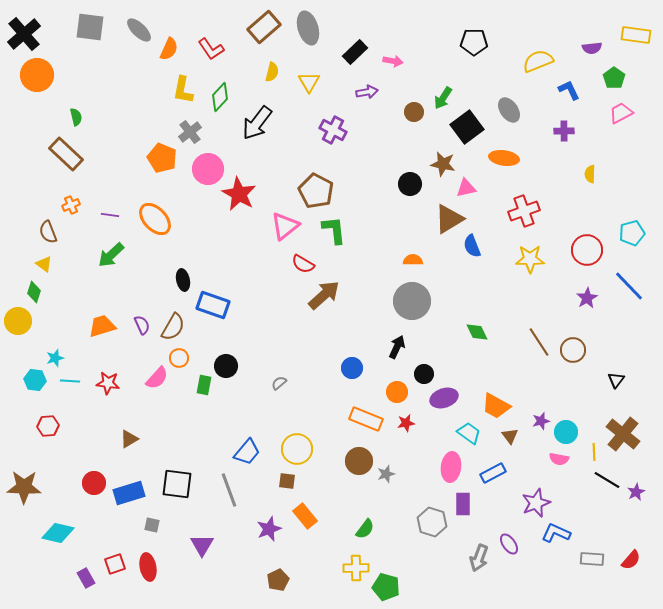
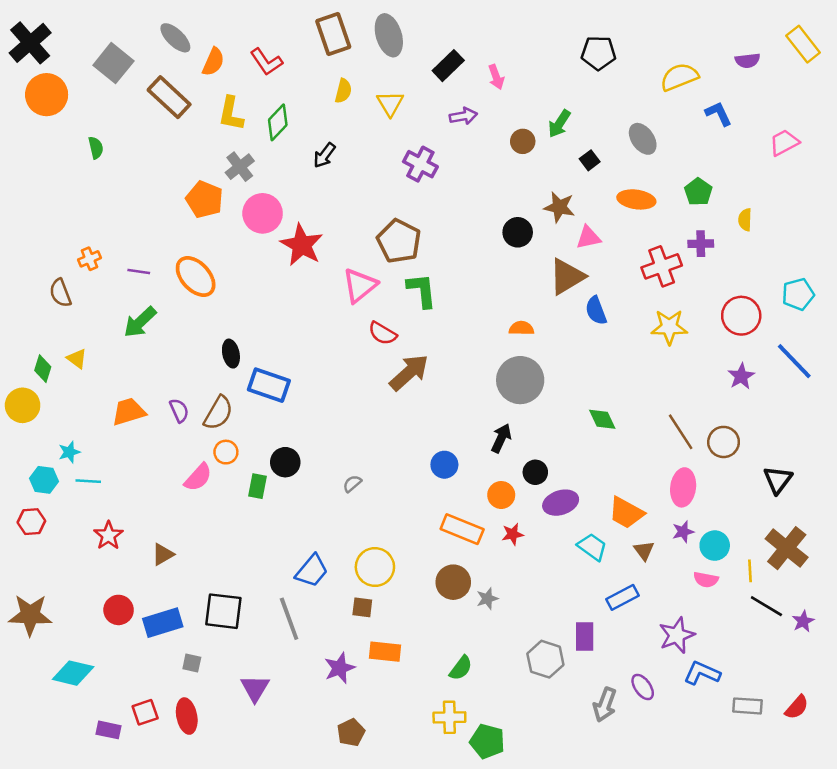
gray square: (90, 27) -> (113, 63), moved, turned 32
brown rectangle: (264, 27) -> (333, 34), turned -68
yellow rectangle: (636, 35) -> (803, 44), turned 44
pink arrow: (393, 61) -> (496, 77), turned 60
green pentagon: (614, 78) -> (698, 192), moved
black arrow: (257, 123) -> (324, 155), size x0.6
black square: (467, 127) -> (590, 160), size x0.5
purple cross: (564, 131) -> (701, 244), moved
brown rectangle: (66, 154) -> (169, 97), moved
yellow triangle: (44, 264) -> (77, 359), moved
black triangle: (616, 380) -> (778, 480), size x1.4
red star: (108, 383) -> (108, 535), moved, turned 30
red hexagon: (48, 426) -> (31, 522), moved
pink ellipse: (451, 467) -> (683, 487), moved
orange rectangle: (305, 516) -> (385, 652), turned -45
purple rectangle: (86, 578) -> (108, 730), turned -48

